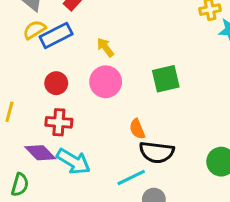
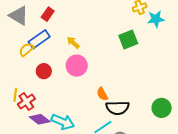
yellow semicircle: (34, 30) -> (26, 49), moved
green square: (166, 79) -> (128, 40), moved
red cross: (59, 122) -> (26, 102), moved, turned -30

